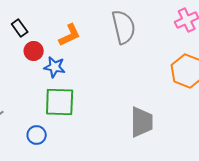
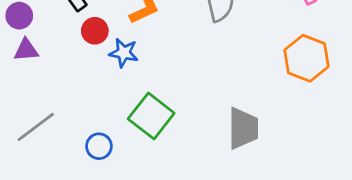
green square: (60, 102) -> (151, 116), moved, turned 36

